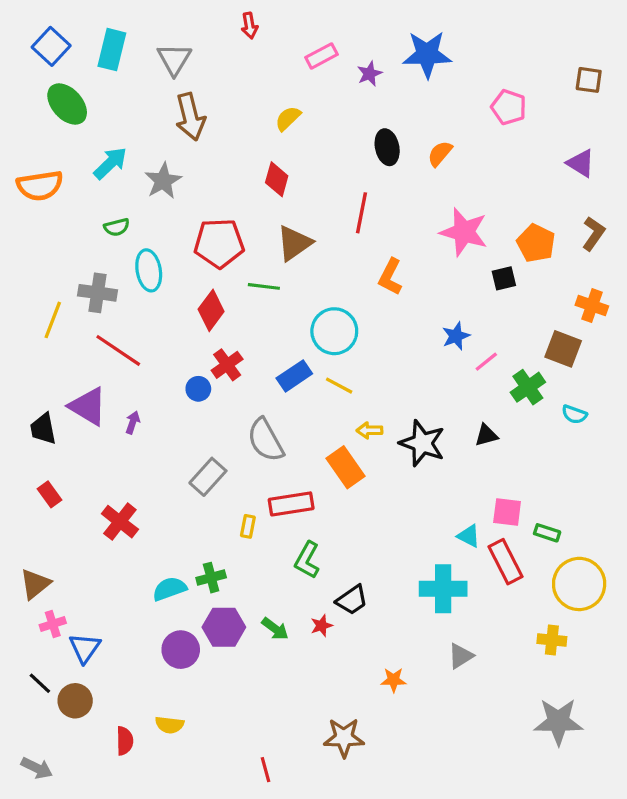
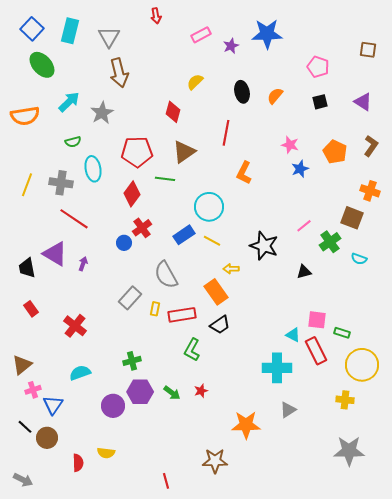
yellow semicircle: (288, 118) -> (195, 82), moved
pink star: (464, 232) -> (290, 145), size x0.6
black square: (504, 278) -> (320, 102), moved
yellow line: (53, 320) -> (27, 185), moved
blue star: (456, 336) -> (300, 169), moved
black star: (422, 443) -> (264, 246), moved
yellow rectangle: (248, 526) -> (155, 309), moved
cyan semicircle: (170, 589) -> (80, 373), moved
black trapezoid: (352, 600) -> (220, 325), moved
orange star: (394, 680) -> (246, 425), size x1.8

